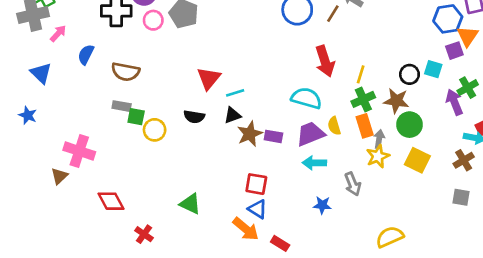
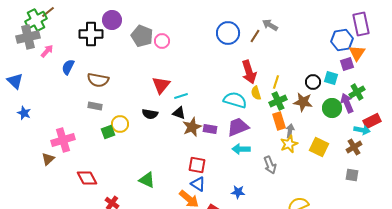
pink circle: (153, 20) -> (162, 41), moved
blue triangle: (41, 73) -> (15, 81), moved
black triangle: (232, 115) -> (179, 113), turned 40
green square: (136, 117) -> (108, 132), moved, turned -32
green circle: (409, 125) -> (332, 108), moved
yellow semicircle: (334, 126) -> (256, 93), moved
pink cross: (79, 151) -> (63, 140), turned -35
blue star: (322, 205) -> (238, 192), moved

